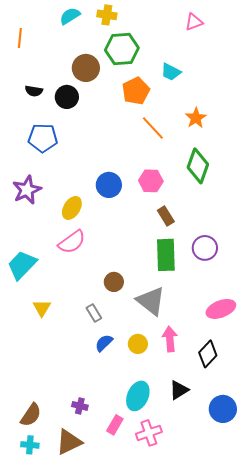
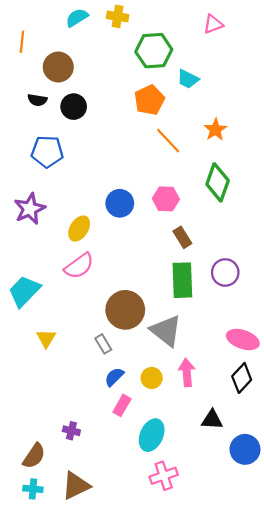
green hexagon: (122, 49) -> (154, 51), moved
brown circle: (86, 68) -> (58, 67), moved
brown circle: (114, 282) -> (125, 310), size x1.8
pink ellipse: (221, 309) -> (243, 340), turned 40
black diamond: (208, 354) -> (242, 378), moved
black triangle: (179, 390) -> (212, 420), moved, turned 35
purple cross: (80, 406) -> (71, 431), moved
pink rectangle: (115, 425) -> (122, 405), moved

